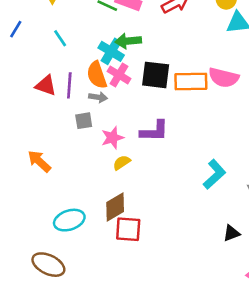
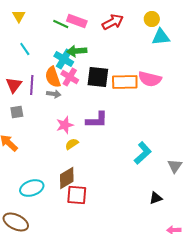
red triangle: (46, 85) -> (14, 85), turned 48
gray square: (84, 121) -> (17, 112), moved

